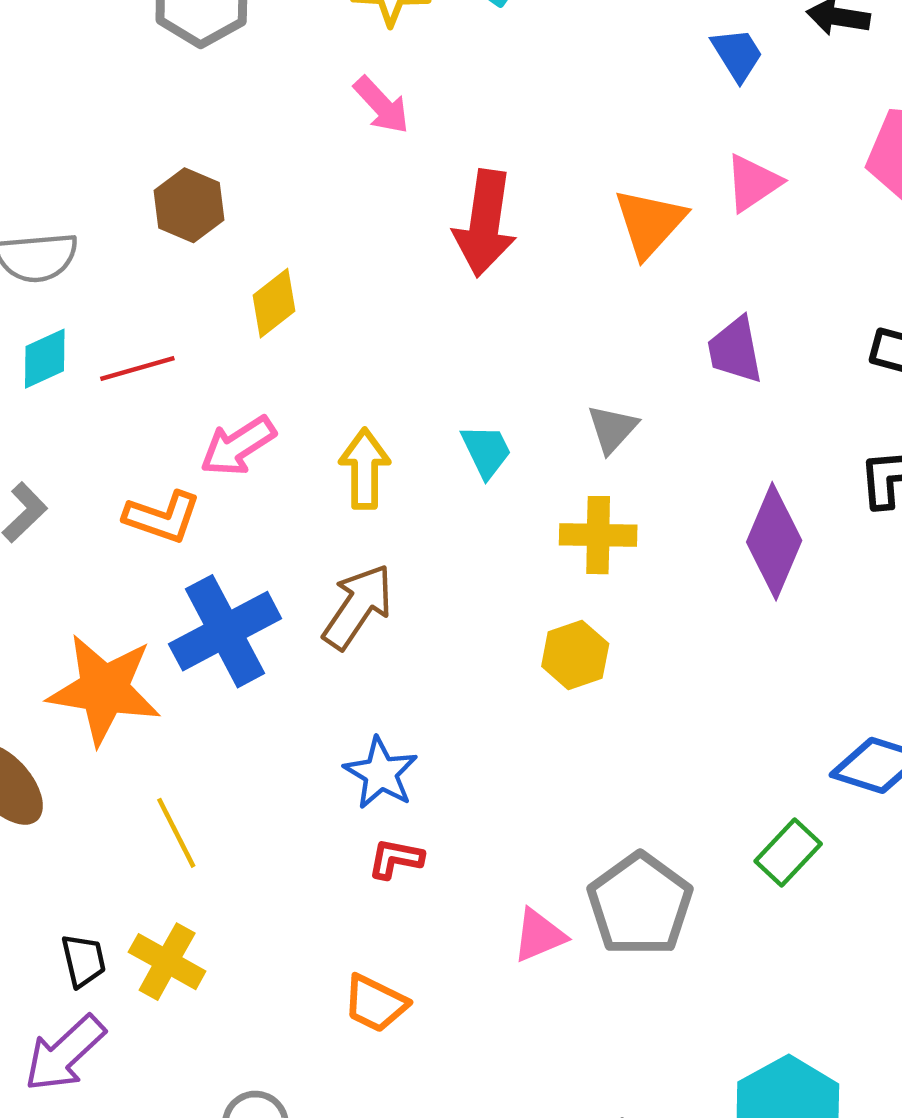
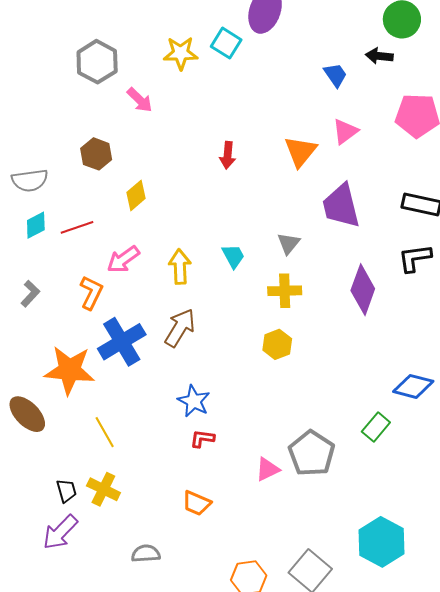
pink arrow: (381, 105) -> (140, 100), moved
red arrow: (485, 223) -> (228, 155), size x0.6
purple trapezoid: (735, 350) -> (341, 206), size x1.5
orange L-shape: (162, 517) -> (91, 293), turned -80

